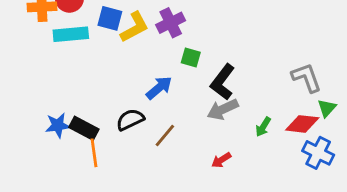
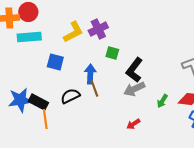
blue square: (110, 18) -> (55, 62), moved
blue arrow: (159, 88) -> (90, 74), turned -48
blue star: (58, 125) -> (20, 100), size x1.4
brown line: (165, 135) -> (94, 88), moved, turned -60

